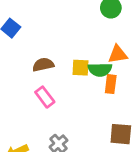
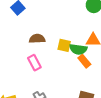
orange rectangle: (111, 84) -> (84, 61), turned -56

